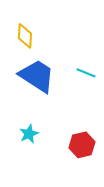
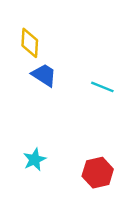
blue trapezoid: (37, 76) -> (44, 75), moved, size x0.6

